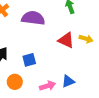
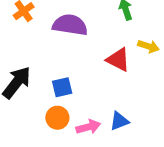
yellow arrow: (86, 39) -> (149, 46), moved
orange circle: (15, 82) -> (57, 118), moved

